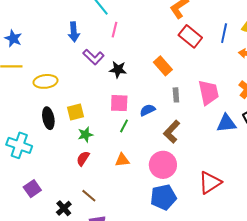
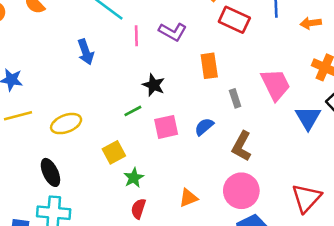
purple L-shape: (93, 57) -> (173, 32), moved
orange rectangle: (163, 66) -> (209, 66), turned 48
black star: (118, 70) -> (154, 85), turned 30
black ellipse: (48, 118) -> (50, 172), moved
blue triangle: (226, 123) -> (308, 118), turned -40
green line: (124, 126) -> (133, 111), moved, turned 48

